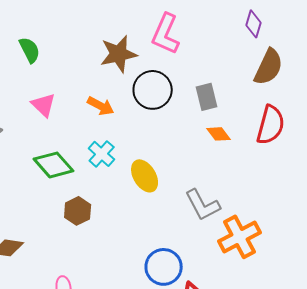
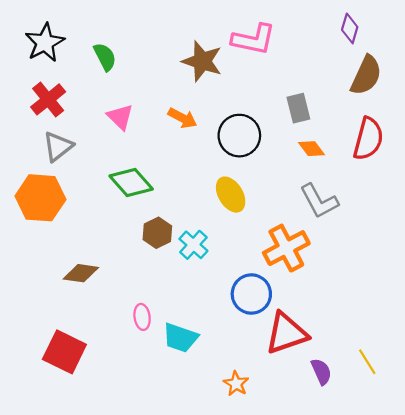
pink L-shape: (166, 34) -> (254, 39), turned -102
brown star: (119, 54) -> (202, 61), turned 30
black circle: (153, 90) -> (239, 136), moved
cyan cross: (102, 154) -> (193, 245), moved
gray L-shape: (203, 205) -> (319, 201), moved
orange cross: (240, 237) -> (286, 248), moved

